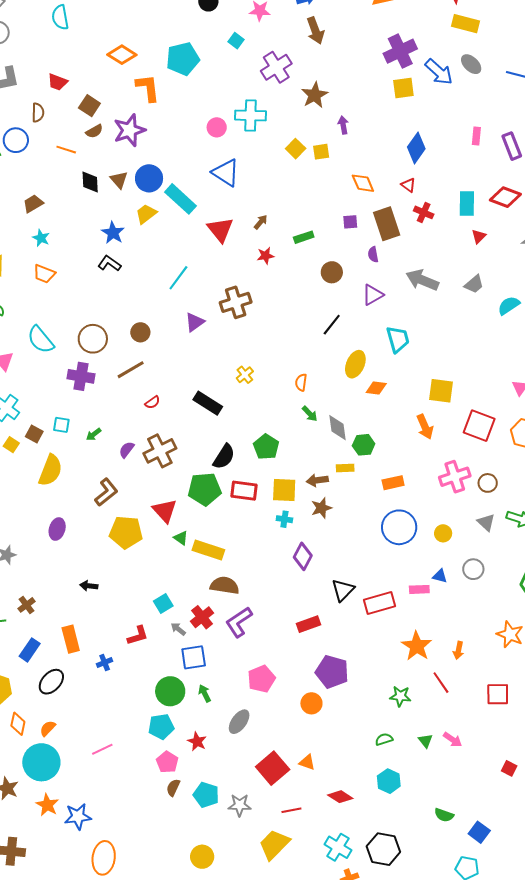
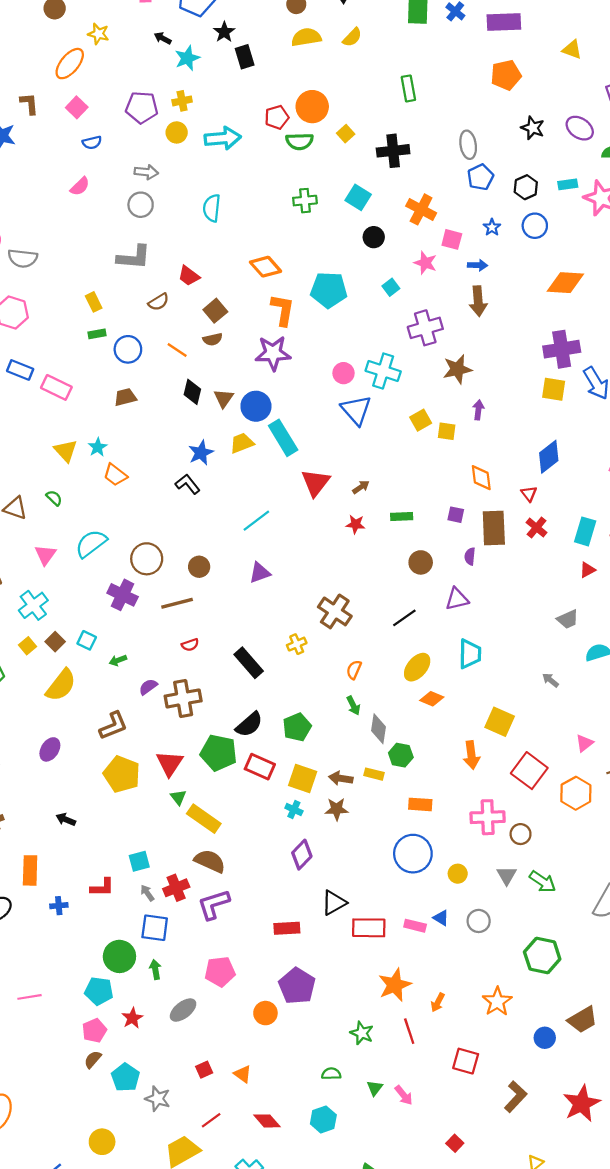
brown semicircle: (38, 113) -> (159, 302), turned 42
purple star: (129, 130) -> (273, 353), moved
blue circle: (16, 140) -> (128, 349), moved
blue triangle: (226, 173) -> (356, 410), moved
cyan star: (41, 238) -> (98, 447), moved
gray arrow: (422, 280) -> (550, 680), moved, size x0.5
brown cross: (236, 302) -> (335, 611), moved, turned 36
cyan semicircle: (41, 340) -> (91, 544), turned 76
red square: (273, 768) -> (204, 1070), size x0.5
red line: (291, 810) -> (211, 1120), turned -42

